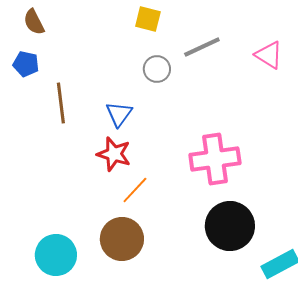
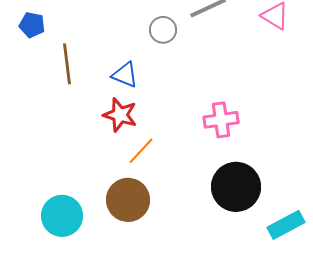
blue triangle: (119, 114) -> (125, 75), turned -44
pink cross: (215, 159) -> (221, 120), size x0.7

